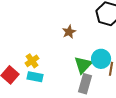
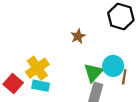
yellow cross: (32, 61) -> (37, 68), size x1.5

